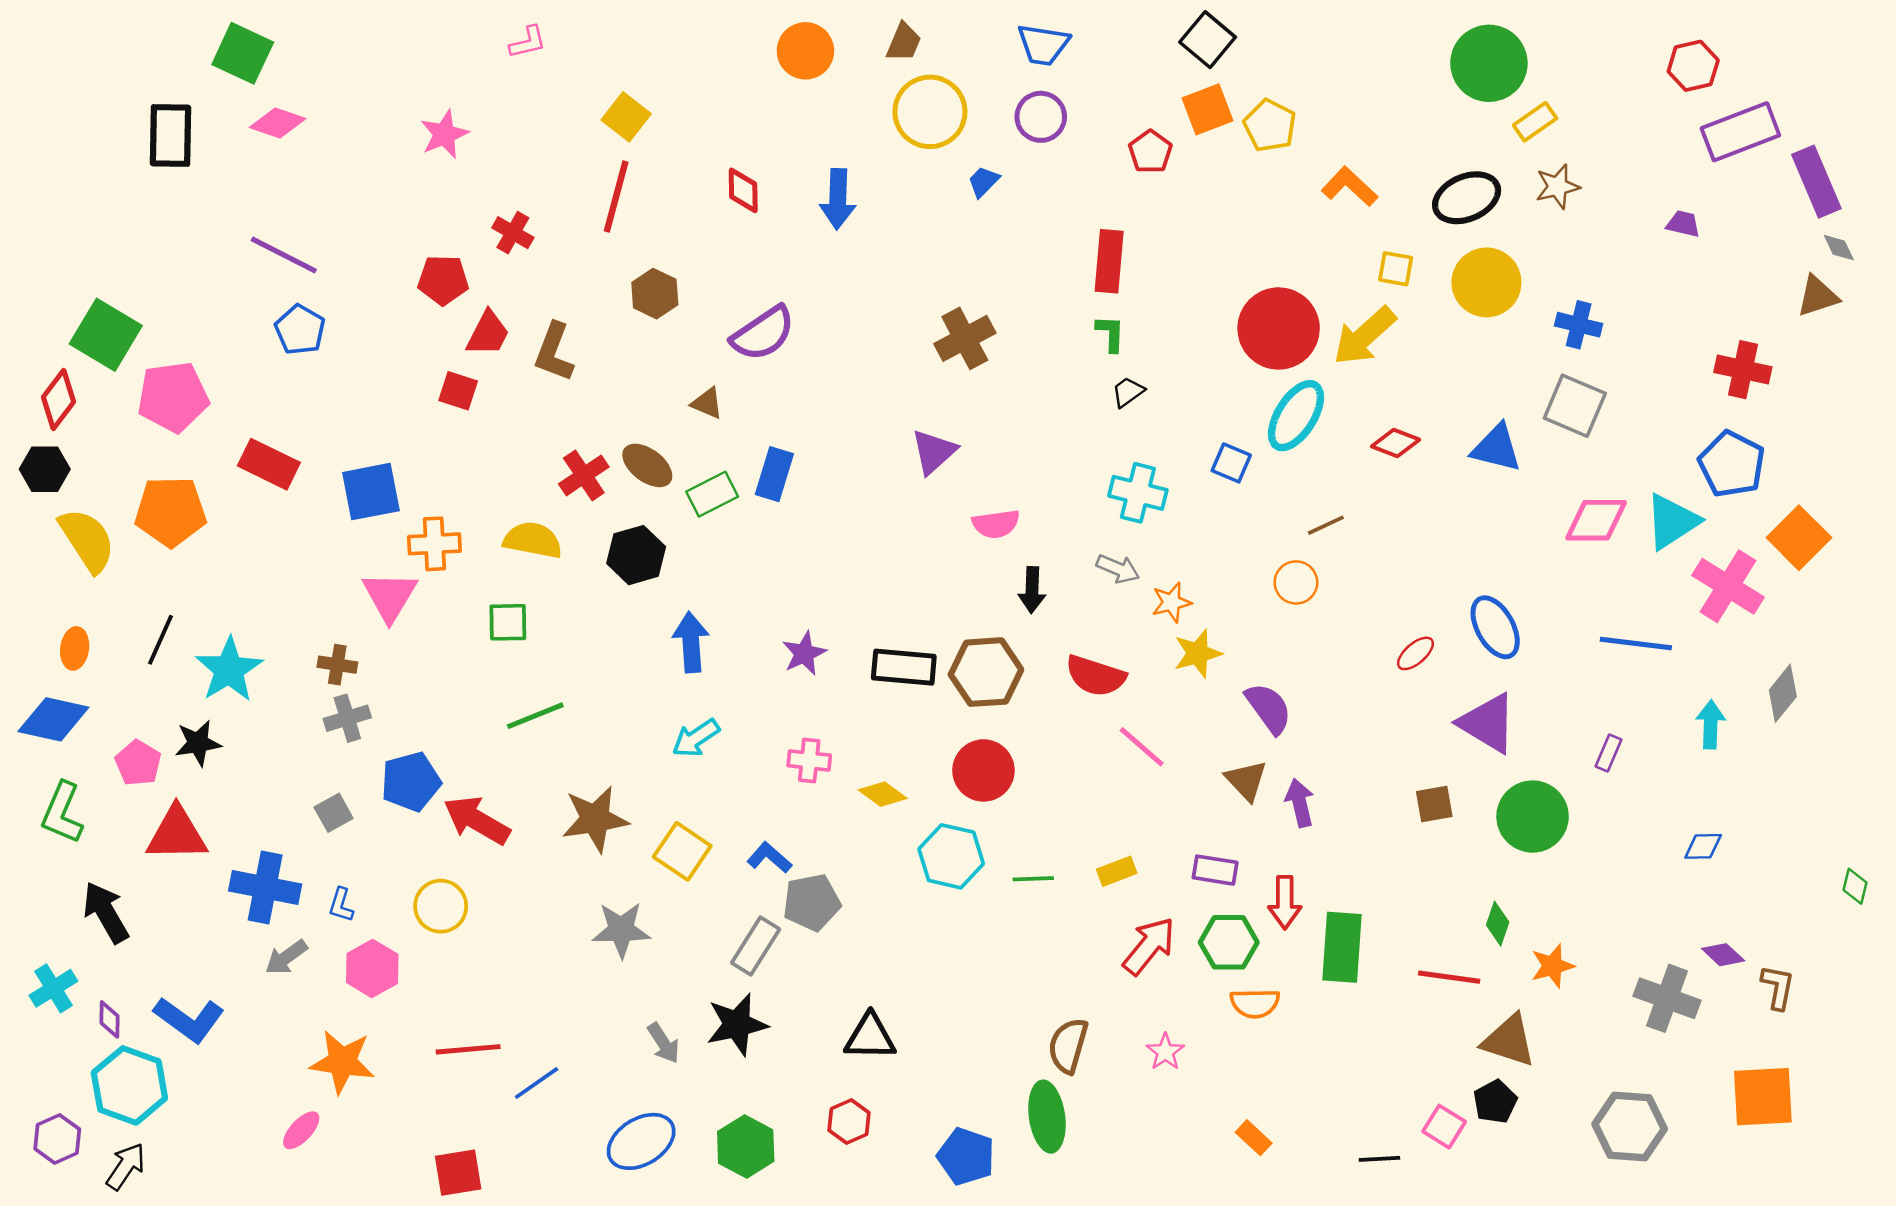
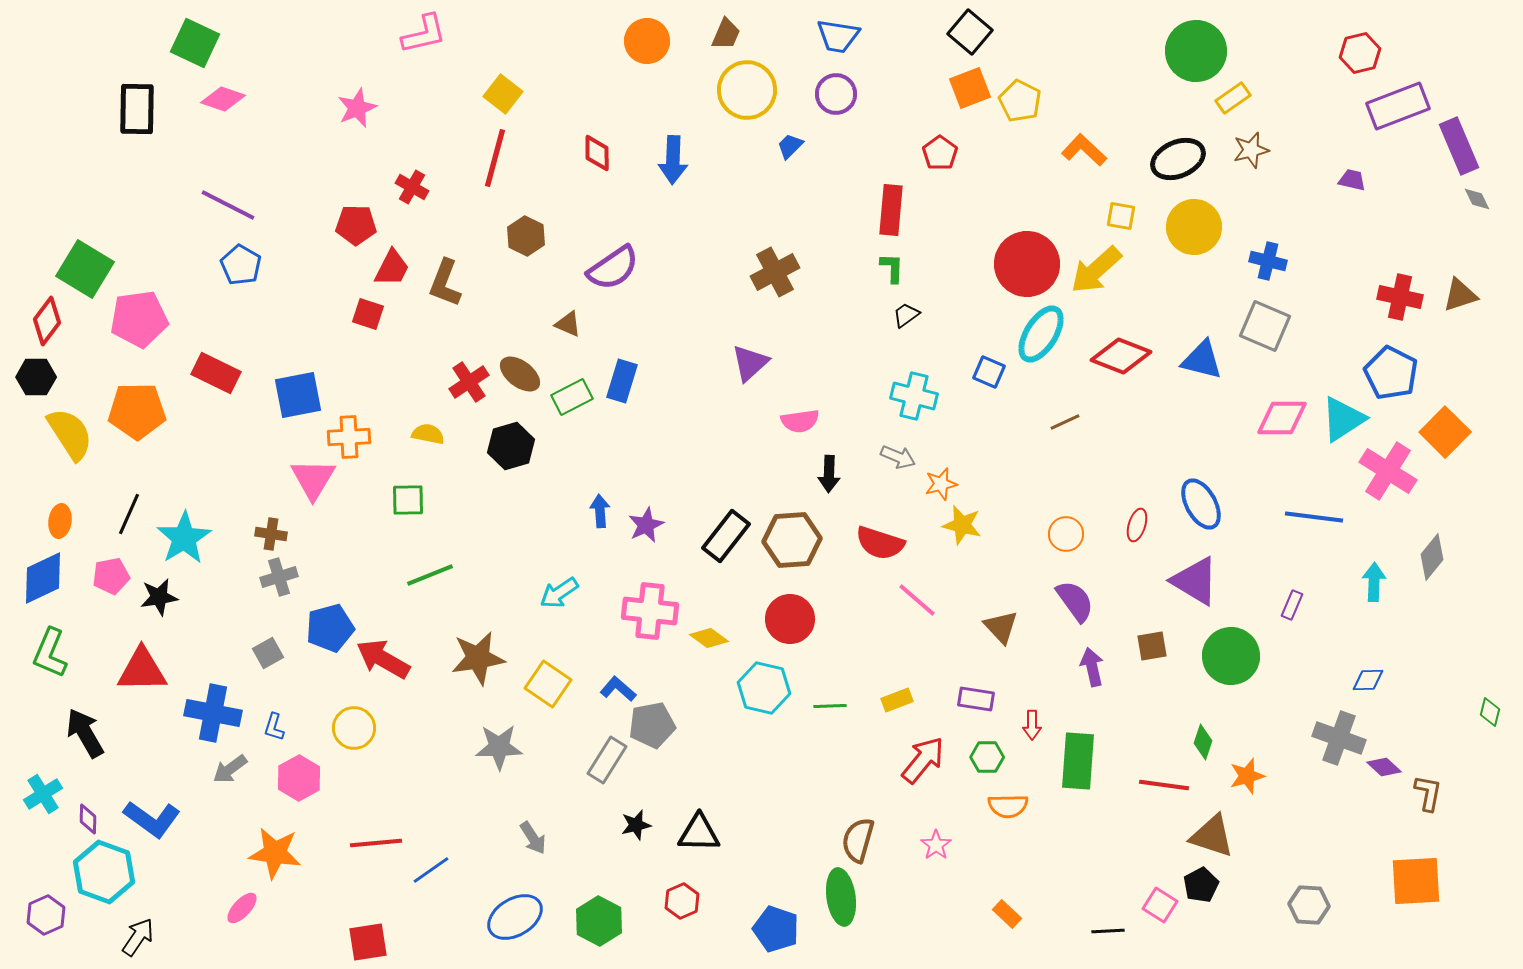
pink L-shape: (528, 42) -> (424, 34), size x1.5
red pentagon: (1150, 152) -> (940, 153), moved
brown triangle: (1818, 296) -> (1460, 295), moved
red diamond: (1396, 443) -> (1121, 356), size x1.5
yellow semicircle: (533, 540) -> (428, 434), size x0.7
orange circle: (1296, 582) -> (1066, 534), moved
blue arrow: (691, 642) -> (600, 511), moved, size x0.7
yellow star: (1198, 653) -> (962, 525), turned 30
red ellipse: (1415, 653) -> (1137, 525), turned -32
black rectangle: (904, 667) -> (726, 536), turned -57
purple semicircle: (1269, 708) -> (1075, 601), moved
blue diamond: (53, 719) -> (43, 578), turned -38
pink cross: (809, 760) -> (650, 611), size x1.6
pink pentagon: (138, 763) -> (111, 576), moved, turned 30
purple arrow: (1300, 803) -> (1092, 667), moved
red arrow: (1285, 902) -> (1032, 725), size x0.7
green hexagon: (1229, 942) -> (987, 757), size x0.7
gray cross: (1667, 998) -> (1339, 738), moved
black star: (737, 1024) -> (636, 825), moved, size x0.6
gray hexagon: (1630, 1127) -> (1309, 905), size x0.7
black arrow: (126, 1166) -> (138, 937), moved

